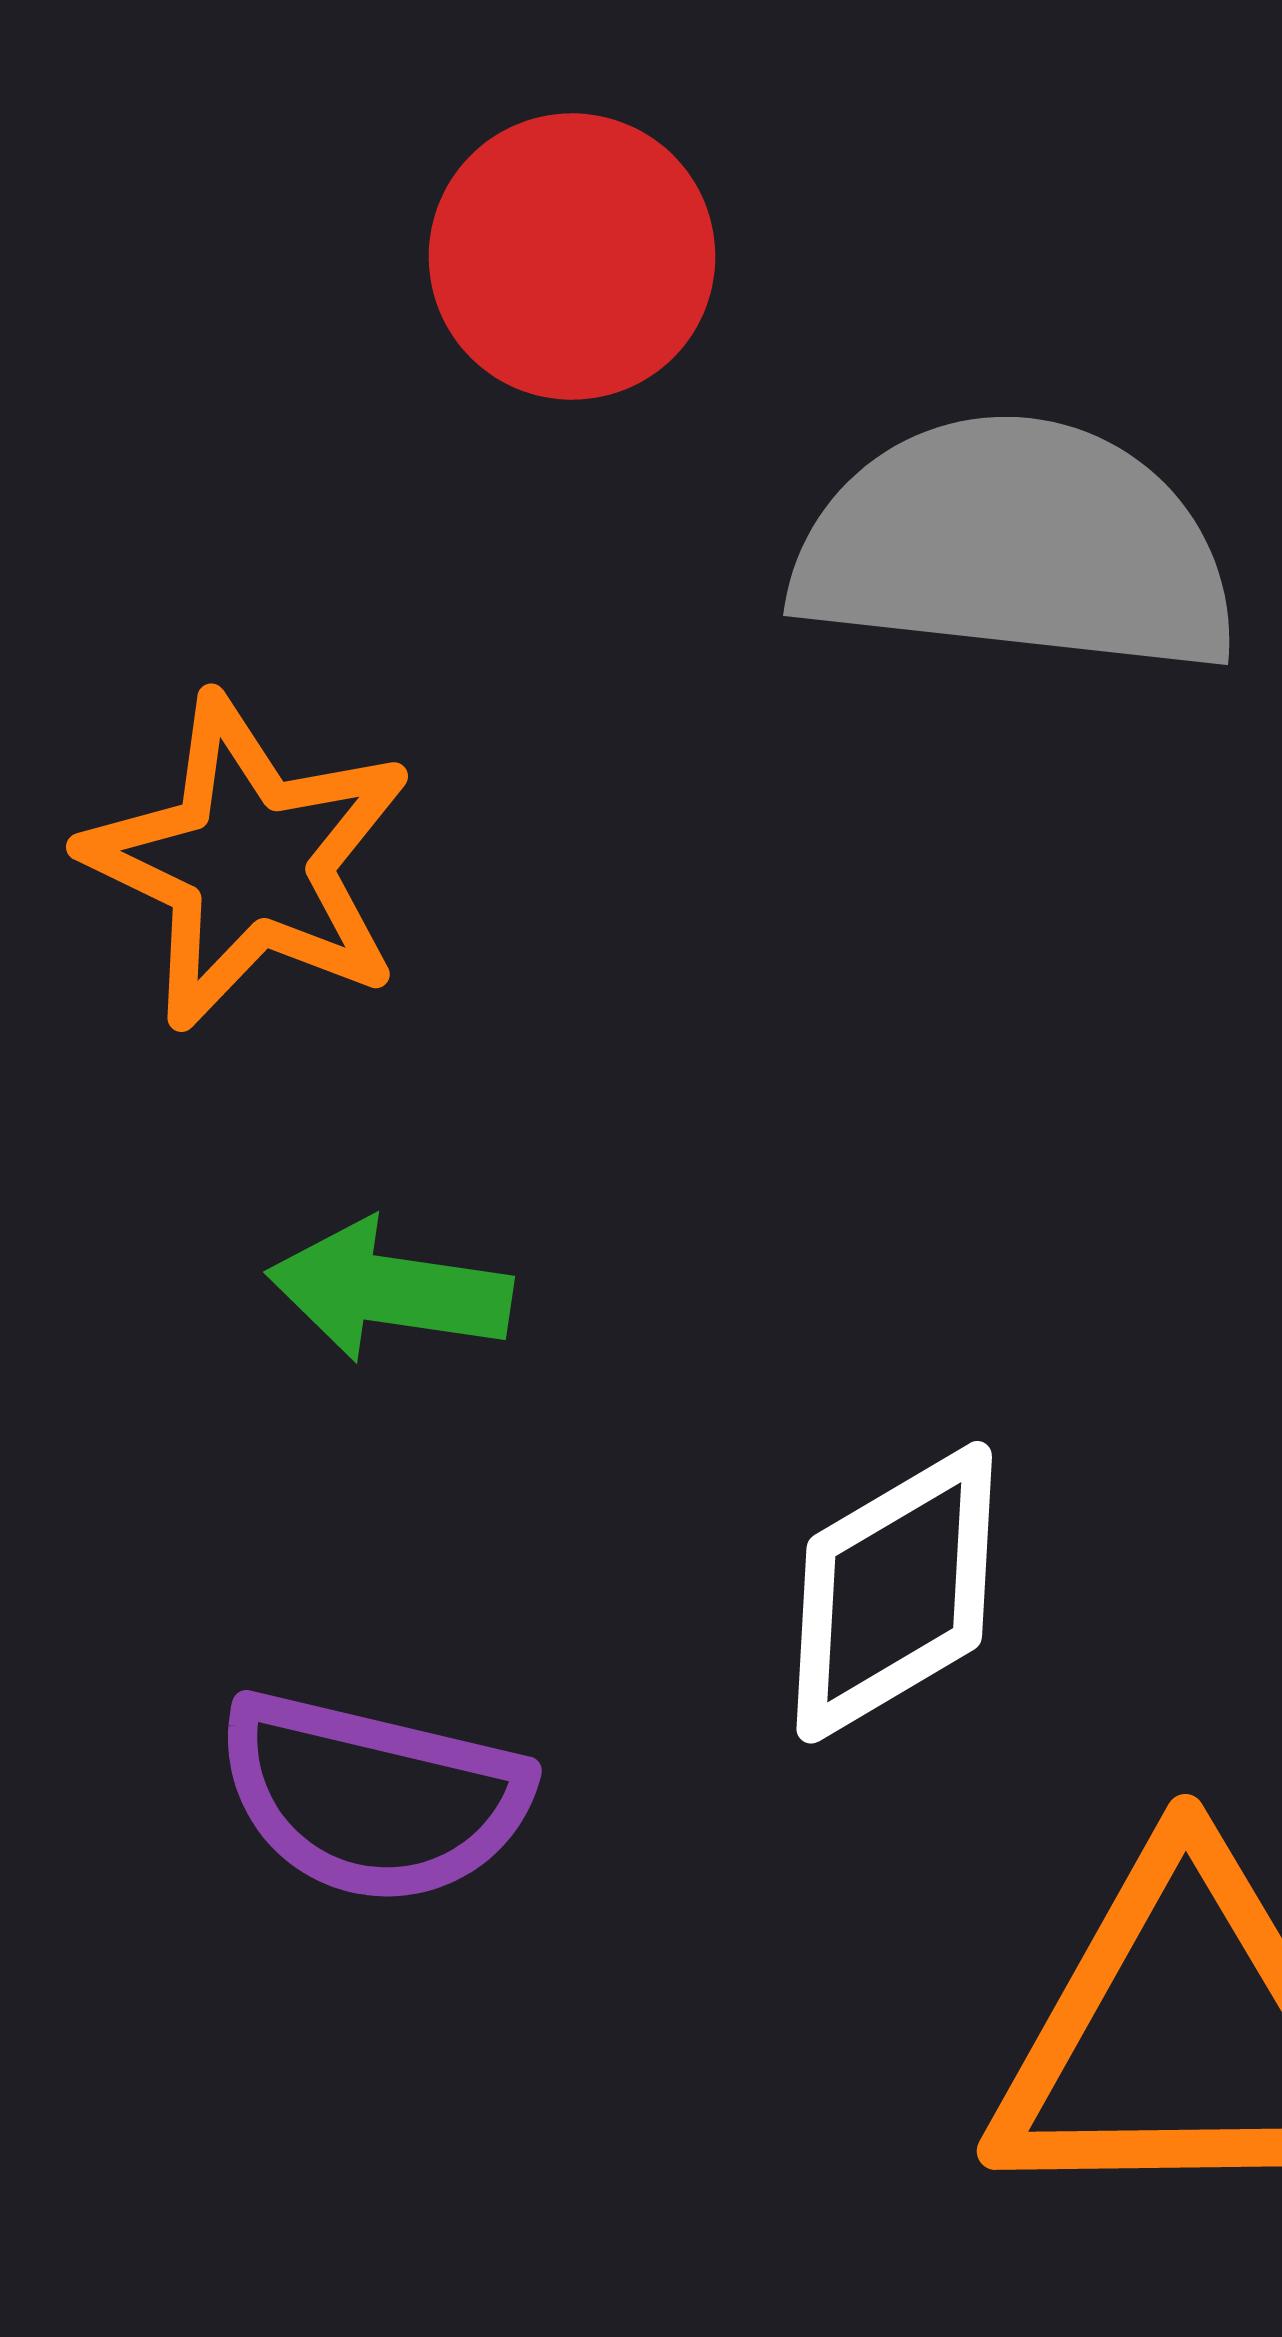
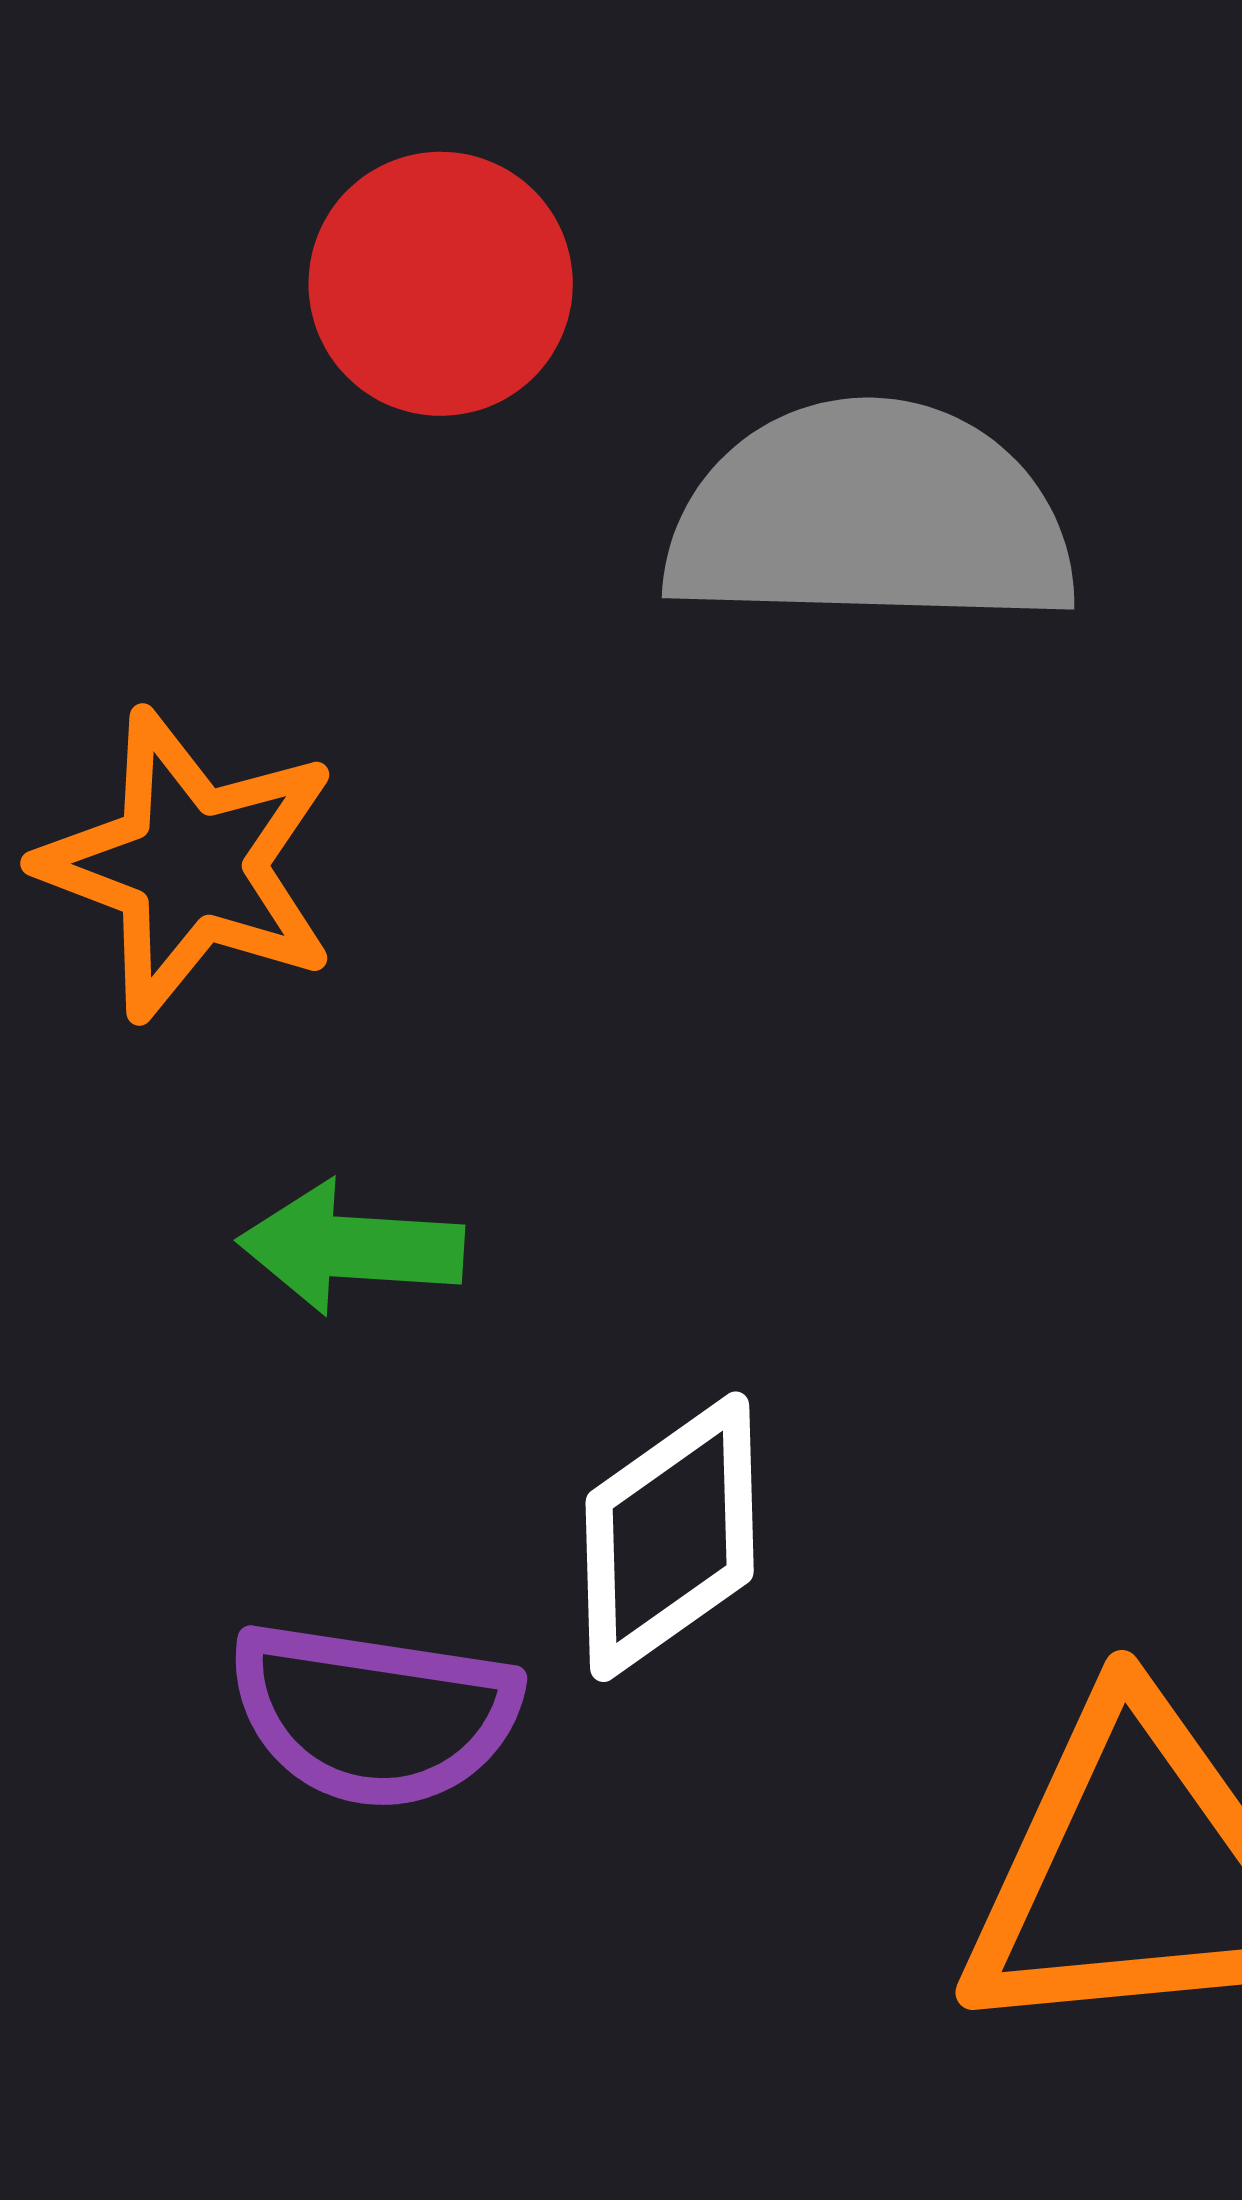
white diamond: (894, 1592) -> (670, 1537), moved

